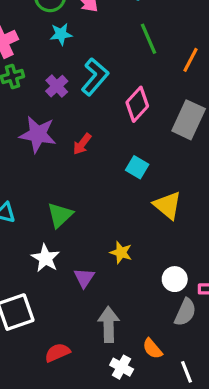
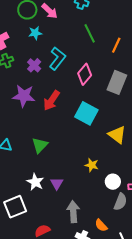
red arrow: (82, 144) -> (52, 100), size x1.5
cyan square: (137, 167) -> (86, 113), size x1.6
yellow triangle: (167, 205) -> (117, 135), moved
yellow star: (121, 252) -> (92, 165), moved
white star: (45, 258) -> (35, 182), moved

